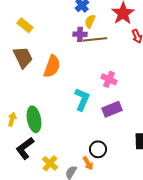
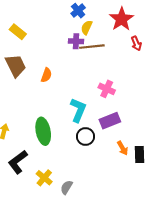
orange semicircle: (52, 66) -> (46, 75), size x0.6
green ellipse: (34, 119) -> (43, 131), moved
black circle: (98, 149) -> (86, 137), moved
orange arrow: (88, 163) -> (123, 148), moved

